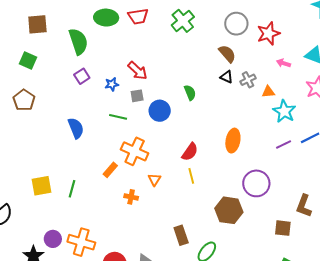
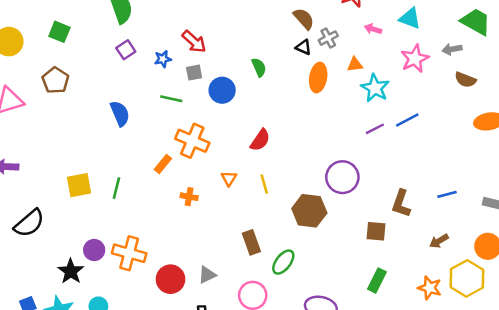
gray cross: (248, 80) -> (328, 38), moved
orange ellipse: (233, 141) -> (318, 78), moved
yellow line: (191, 176) -> (264, 184), moved
orange triangle: (154, 180) -> (229, 178), moved

